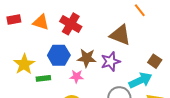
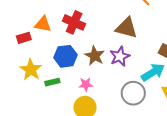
red rectangle: (14, 20) -> (24, 38), moved
brown star: (87, 58) -> (95, 56), turned 30
pink star: (77, 76) -> (86, 84), moved

